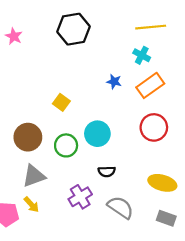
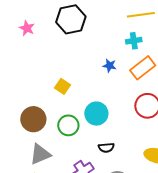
pink star: (14, 36) -> (27, 28), moved
cyan cross: (142, 55) -> (134, 41), turned -35

